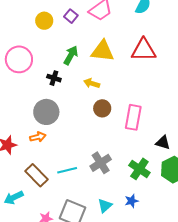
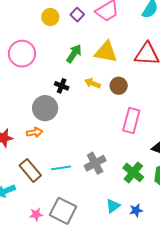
black cross: (54, 78) -> (62, 86), moved
brown circle: (102, 108) -> (119, 86), moved
blue star: (132, 201) -> (136, 210), moved
cyan triangle: (105, 206) -> (113, 206), moved

